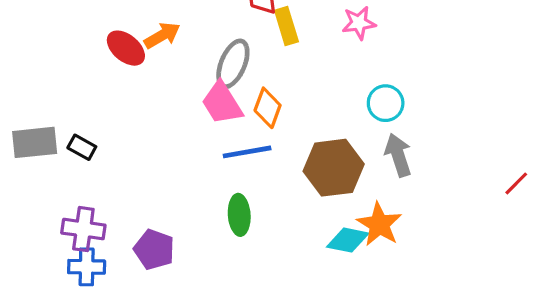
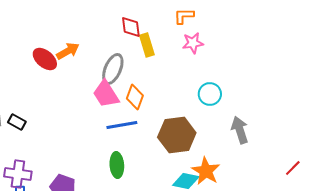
gray arrow: (398, 155) -> (240, 130), moved
red line: (516, 183) -> (293, 168), moved

